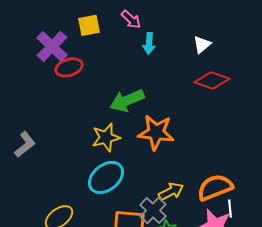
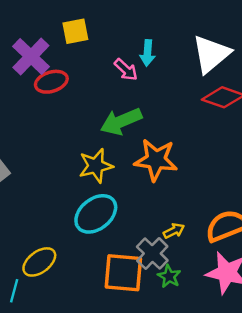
pink arrow: (131, 19) -> (126, 70), moved
white triangle: (202, 44) -> (211, 54), size x1.8
yellow arrow: (171, 191) -> (174, 231), size x0.7

